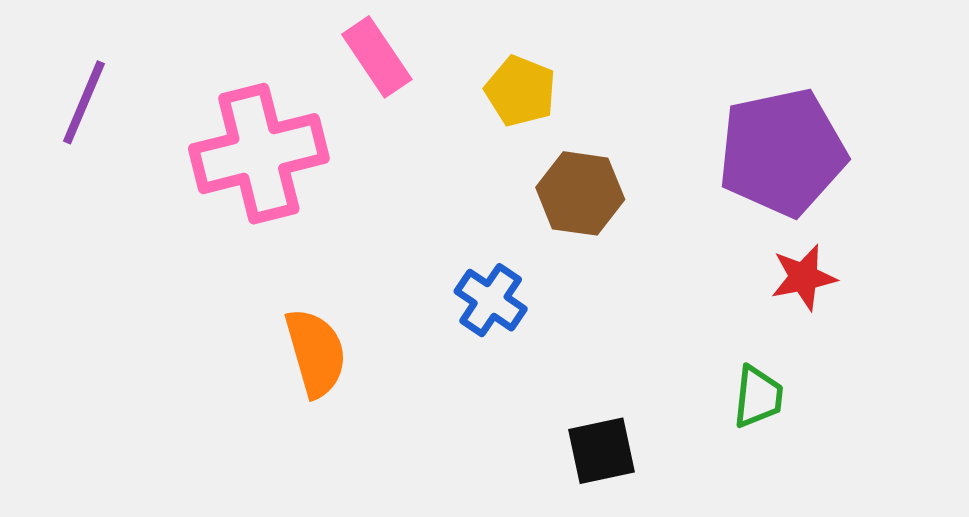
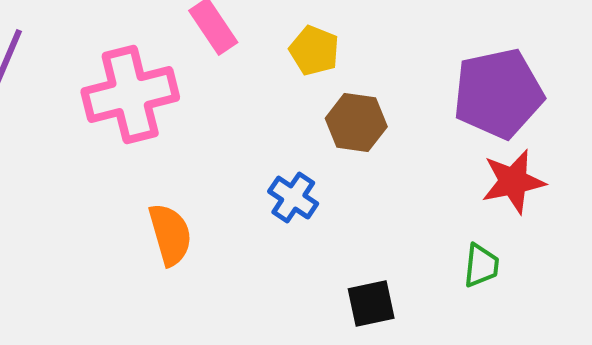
red star: (803, 277) -> (513, 182), size x1.4

